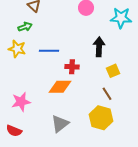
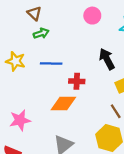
green arrow: (25, 27) -> (41, 33), moved
black arrow: (99, 47) -> (107, 59), turned -30

